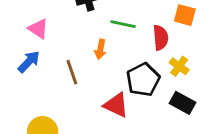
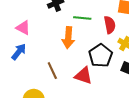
orange arrow: (100, 49) -> (68, 38), size x1.5
brown line: (72, 72) -> (52, 71), moved

